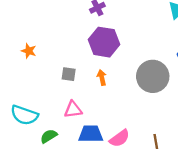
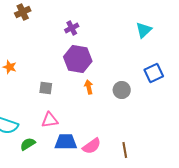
gray circle: (153, 76) -> (122, 90), size x0.6
orange arrow: (102, 77) -> (89, 87), moved

